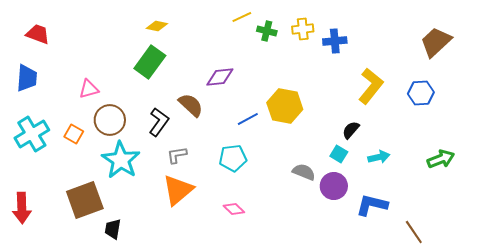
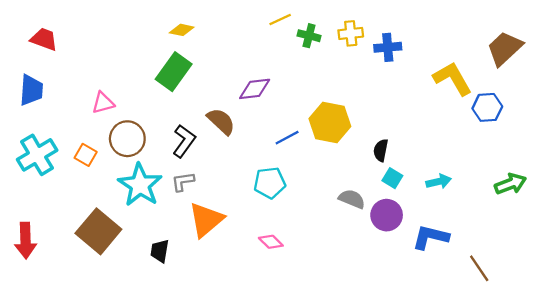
yellow L-shape: (371, 86) -> (453, 79), moved, turned -69
black semicircle: (351, 130) -> (381, 150), moved, turned -30
gray L-shape: (177, 155) -> (183, 182), moved
brown square: (85, 200) -> (98, 231), turned -30
black trapezoid: (113, 229) -> (160, 251), moved

